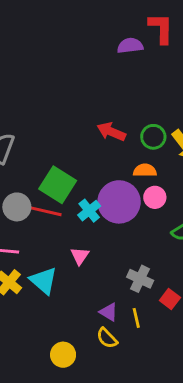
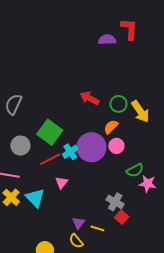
orange semicircle: (145, 170) -> (111, 127), turned -49
red line: (46, 211) -> (50, 159), moved, turned -45
gray cross: (140, 279) -> (115, 202), moved
purple triangle: (109, 312) -> (79, 223), turned 32
yellow line: (136, 318) -> (97, 228), turned -64

